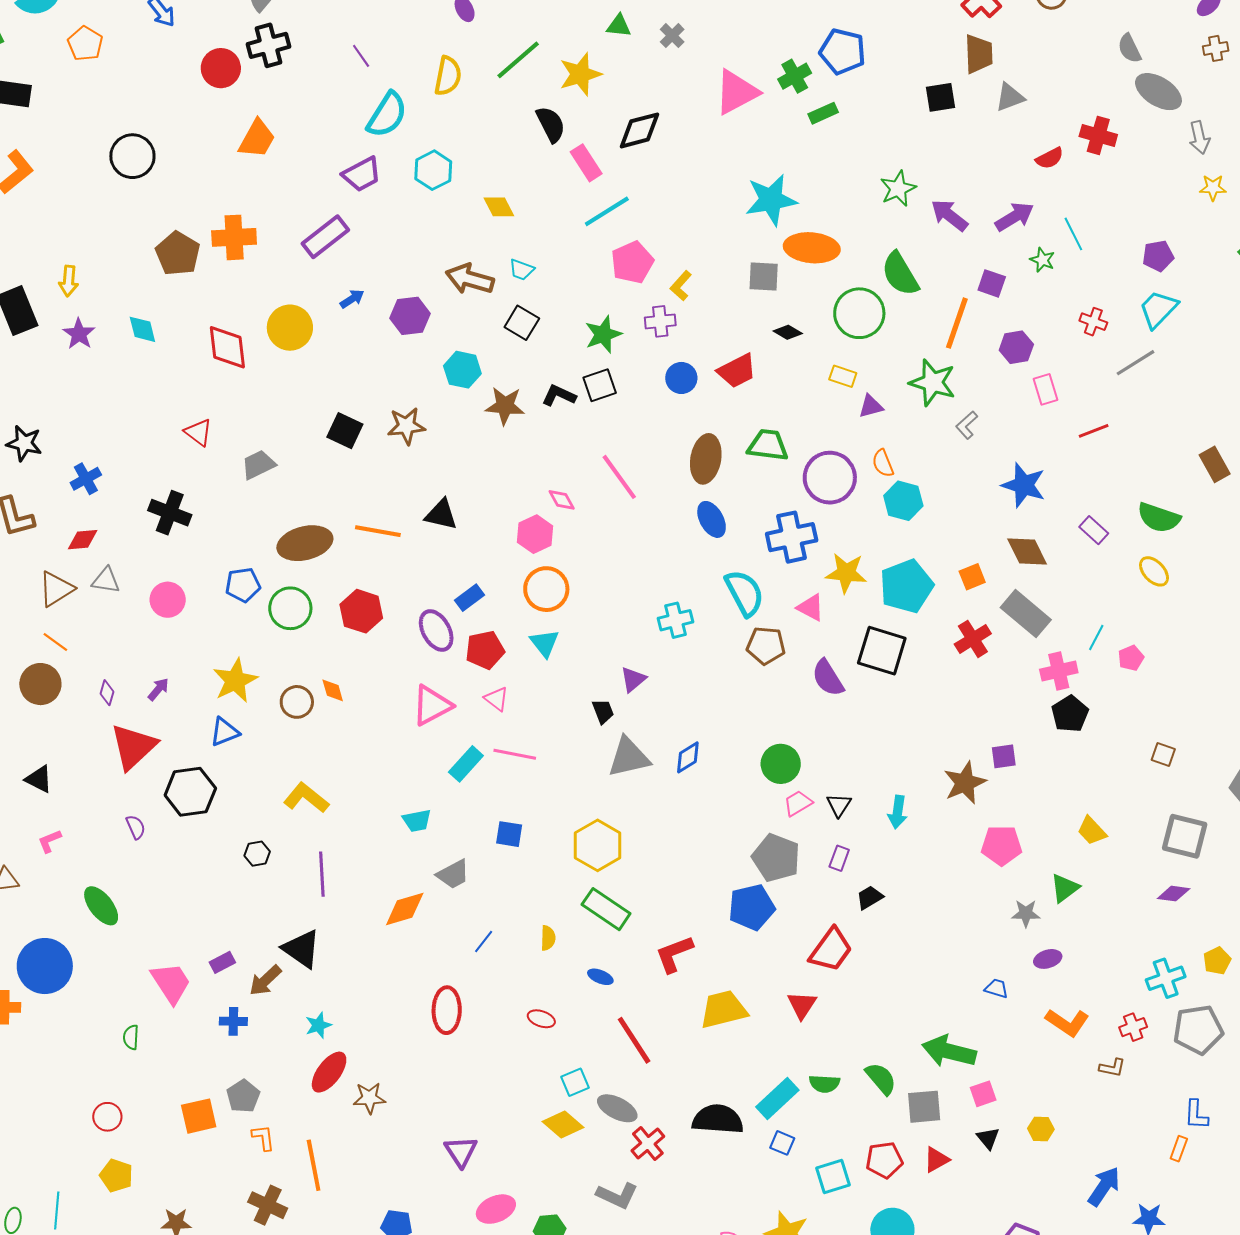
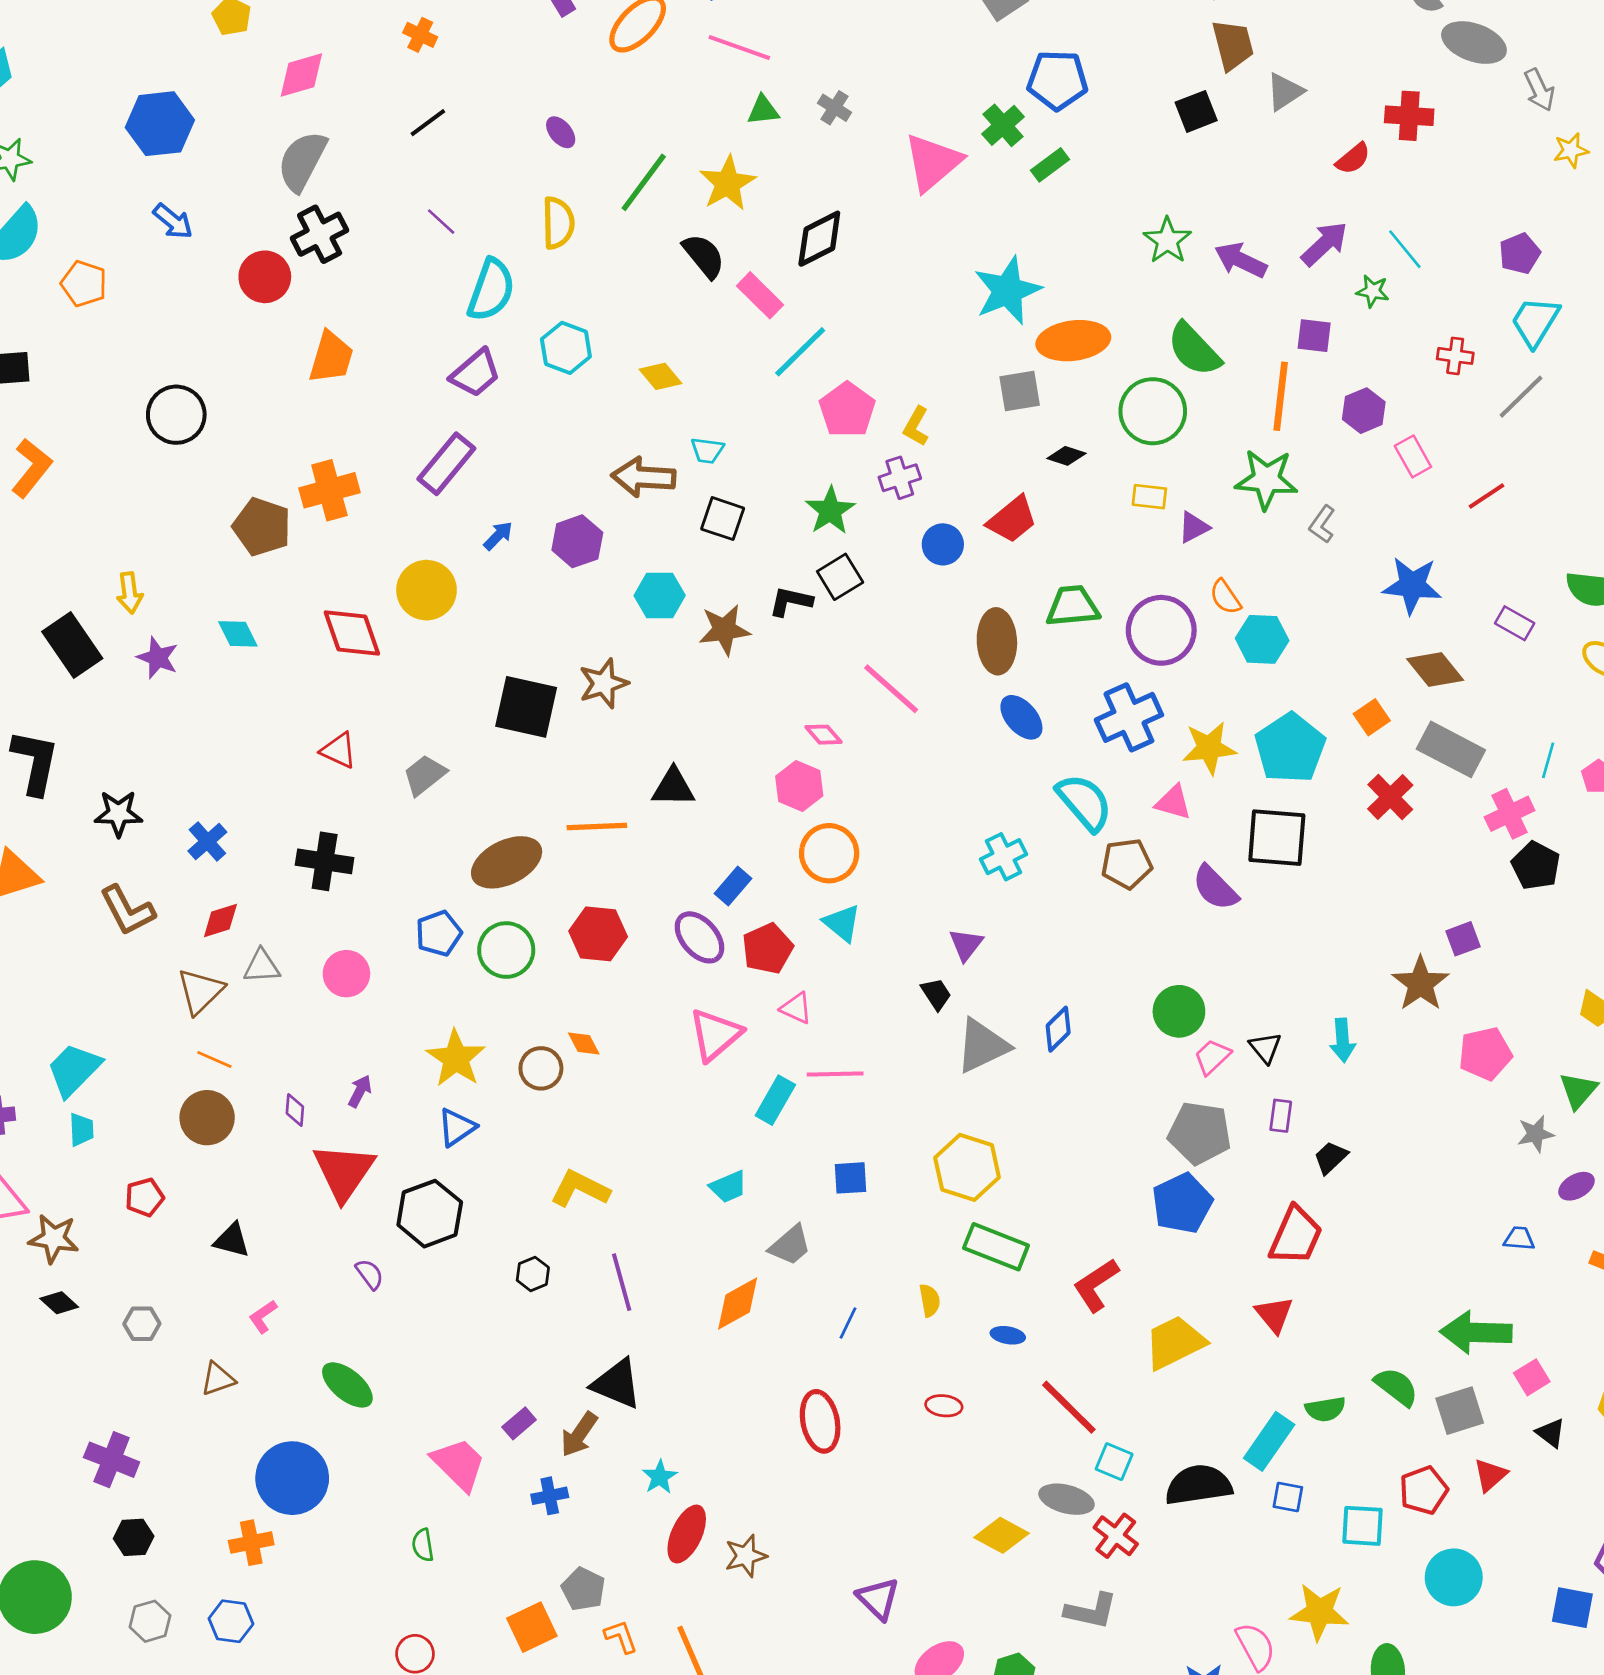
black square: (345, 431) -> (526, 707), size x1.4
cyan square: (575, 1082) -> (1114, 1462), moved, turned -32
cyan square: (833, 1177) -> (1362, 1526), turned 33

